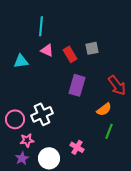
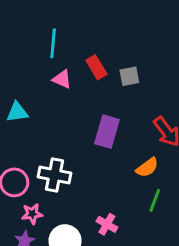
red rectangle: (70, 54) -> (96, 67), moved
cyan triangle: (21, 61) -> (17, 112), moved
white cross: (42, 114) -> (55, 175), turned 35

